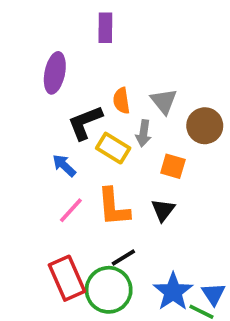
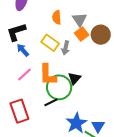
black L-shape: (85, 123) -> (16, 32), moved
gray arrow: (143, 133) -> (66, 48), moved
orange square: (173, 166) -> (82, 34), moved, turned 32
green circle: (109, 290) -> (59, 87), moved

